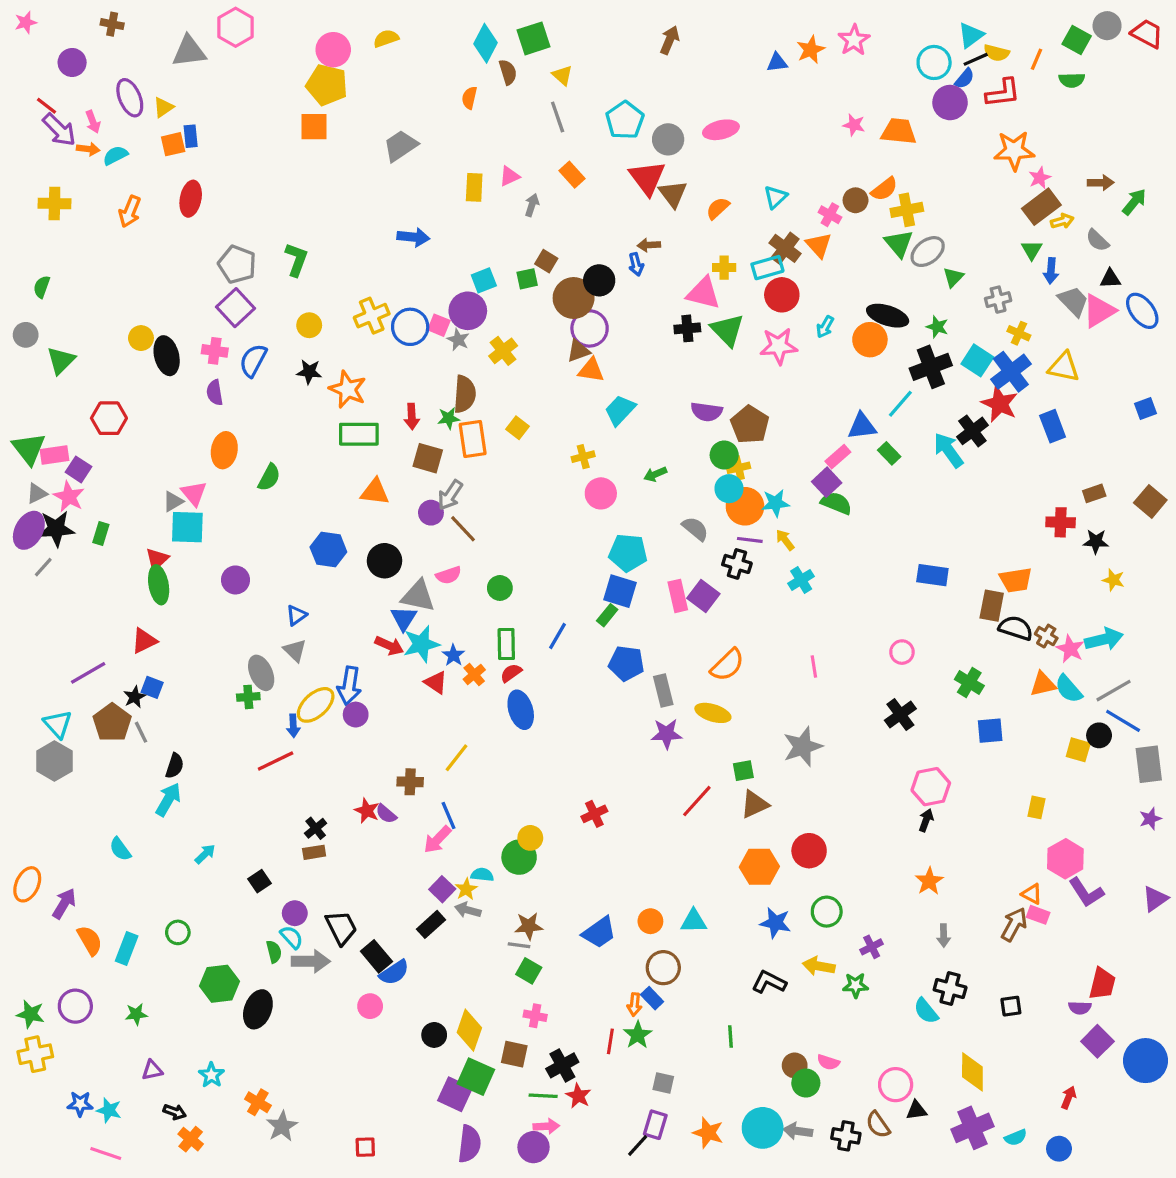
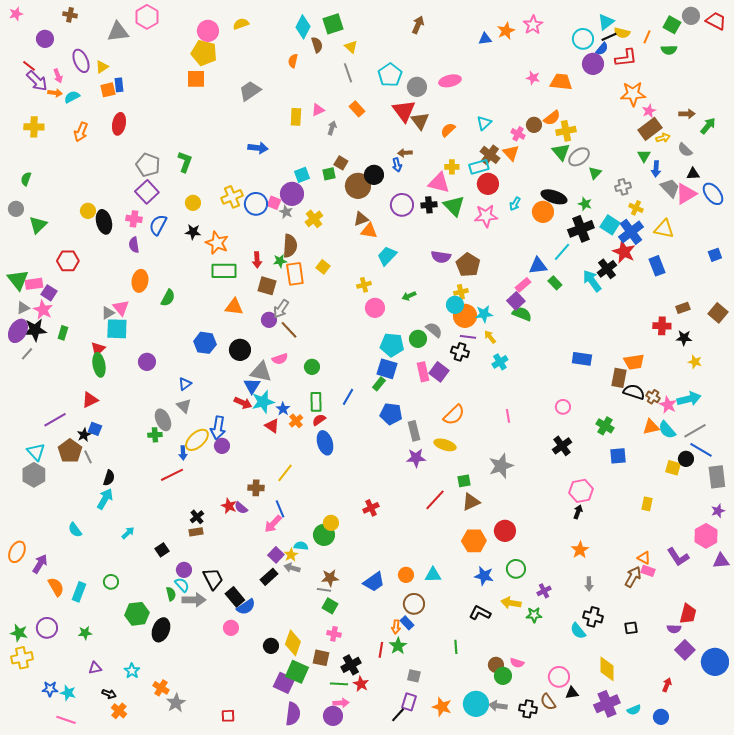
purple circle: (590, 328) -> (402, 205), moved
green circle: (724, 455) -> (418, 339), moved
pink hexagon: (1065, 859) -> (706, 536), moved
purple triangle: (1155, 899) -> (721, 561), turned 30

